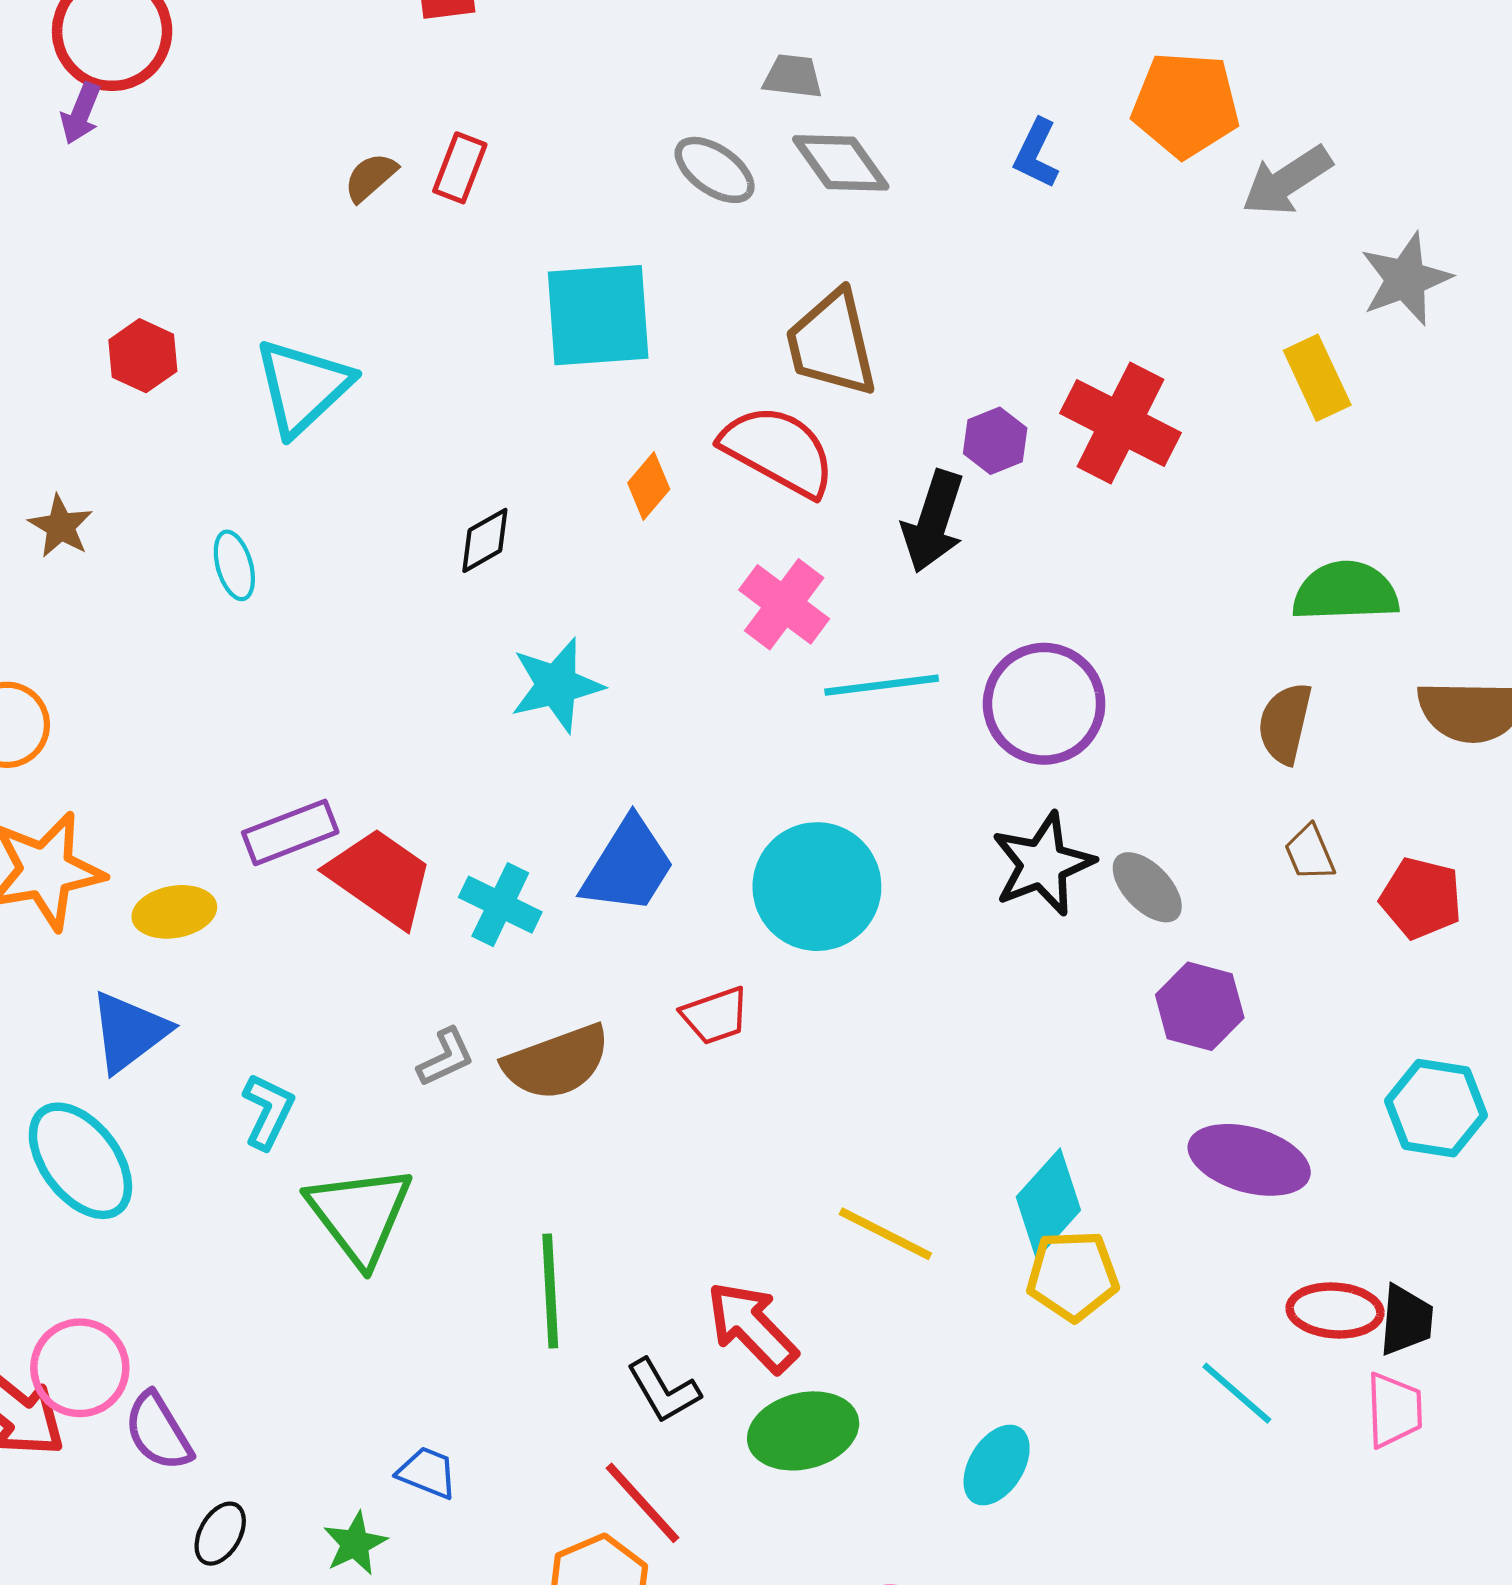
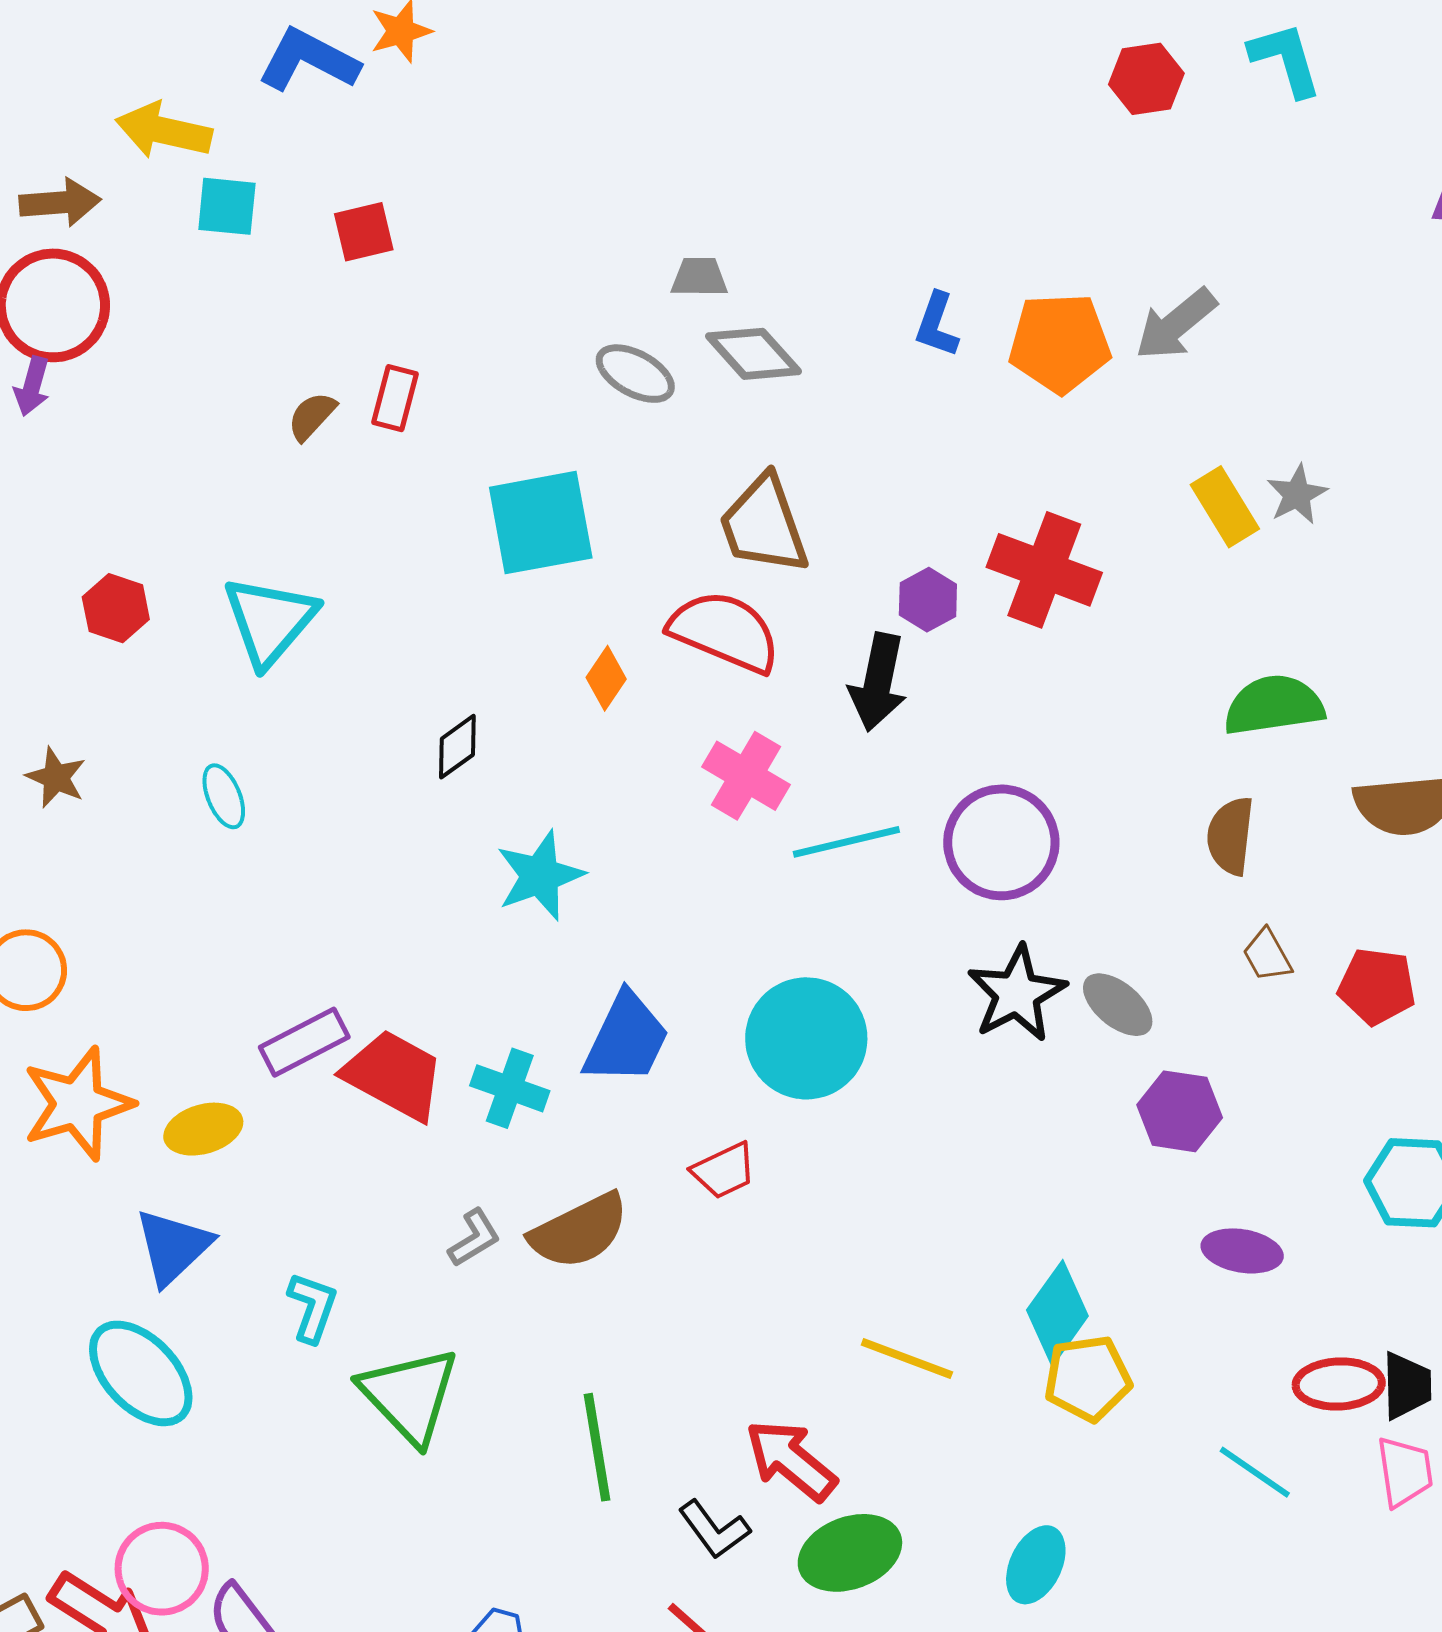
orange pentagon: (1186, 105) -> (1060, 343), moved
gray star: (1406, 279) -> (1297, 495), moved, size x0.7
purple ellipse: (1249, 1160) -> (1242, 1251), size x0.7

